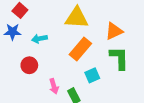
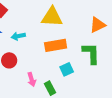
orange triangle: (114, 31) -> (98, 25), moved
orange rectangle: (80, 49) -> (56, 45), turned 40

